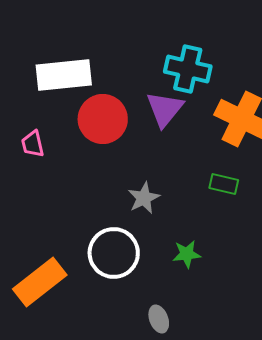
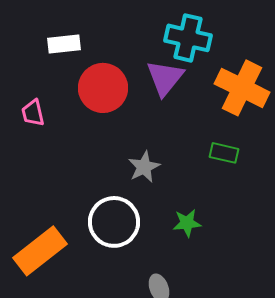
white rectangle: (64, 75) -> (64, 44), size x0.6

